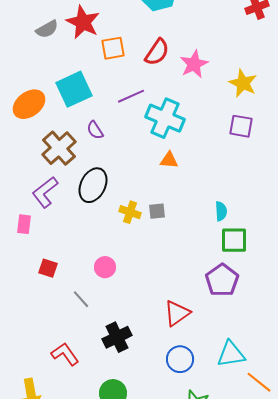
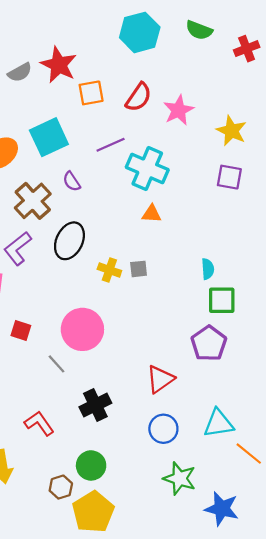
pink circle: (105, 267) -> (82, 329), size x1.8

